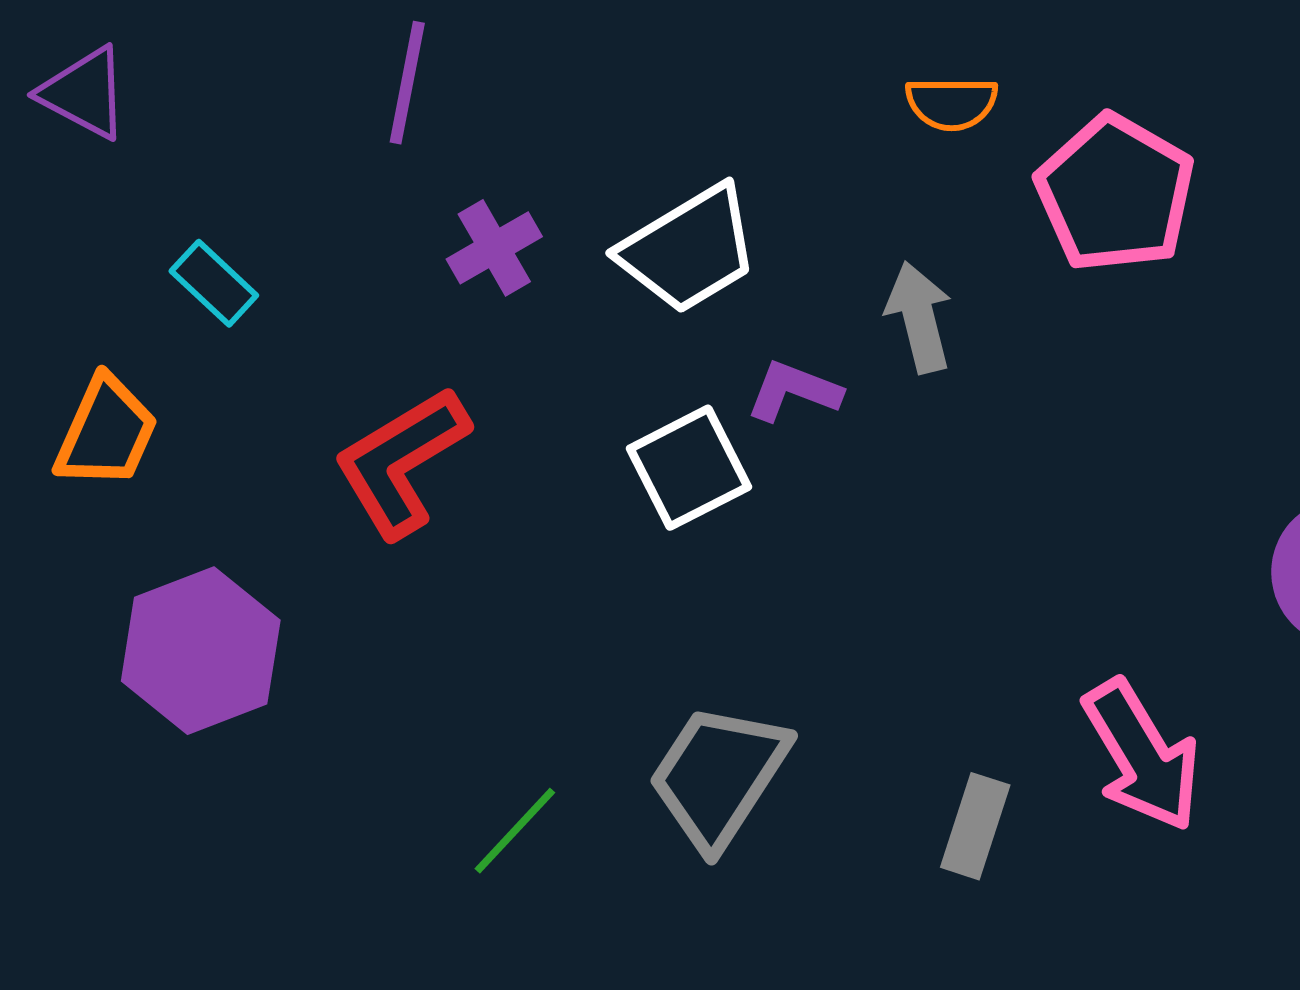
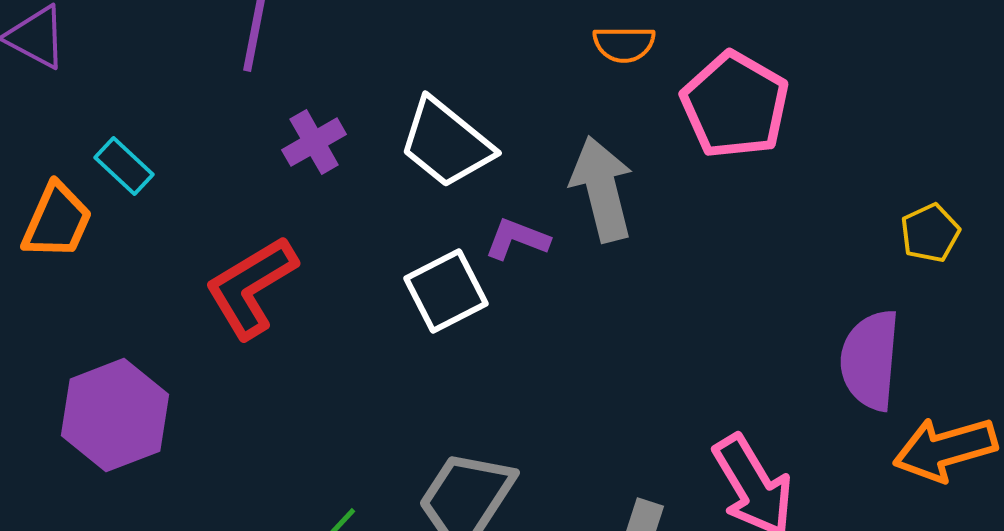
white trapezoid: (689, 249) -> (446, 143), turned 70
gray arrow: (919, 317) -> (602, 189), size x1.4
orange trapezoid: (106, 432) -> (57, 221), moved

